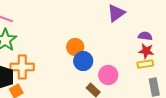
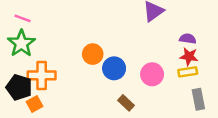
orange circle: (75, 47) -> (93, 54), moved
pink circle: (108, 75) -> (152, 74), moved

